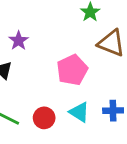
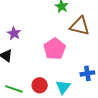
cyan triangle: (79, 112) -> (63, 87), moved, turned 42

